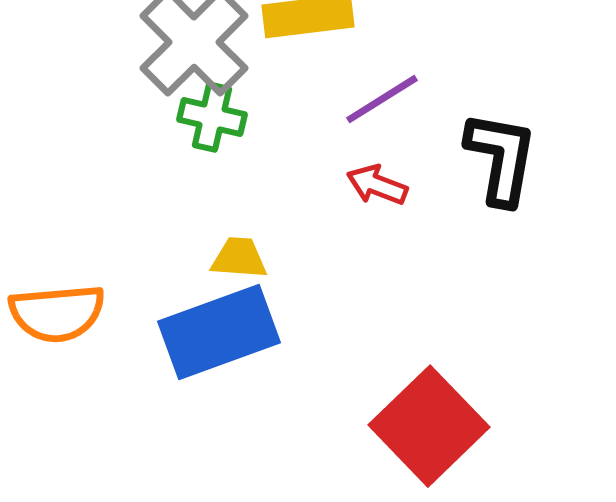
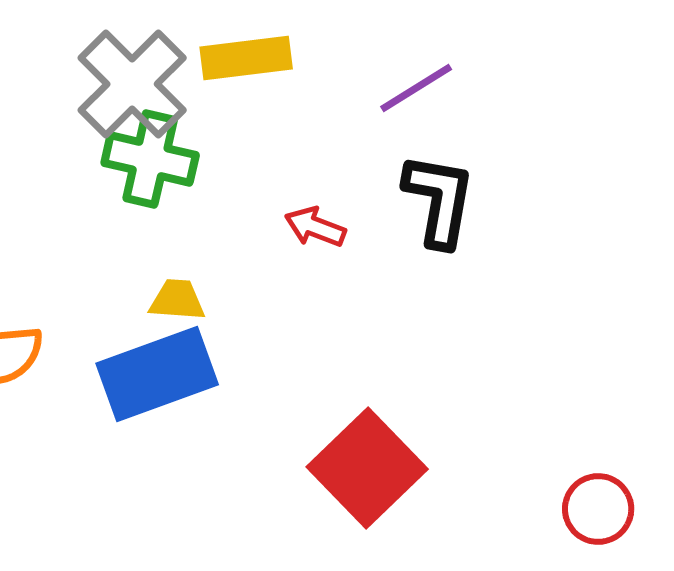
purple line: (382, 99) -> (416, 88), moved
green cross: (212, 117) -> (150, 159), size x1.4

